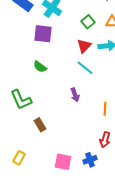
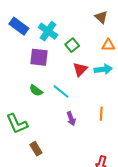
green square: (88, 22) -> (72, 45), moved
cyan line: (85, 68) -> (61, 91), moved
orange line: (105, 109) -> (101, 114), moved

